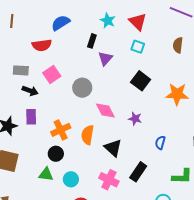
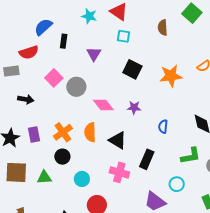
black rectangle: (92, 41) -> (64, 41), moved
gray rectangle: (21, 70) -> (11, 71), moved
pink square: (52, 75) -> (54, 78), moved
purple rectangle: (31, 117) -> (34, 134), moved
green triangle: (46, 174) -> (44, 177), moved

